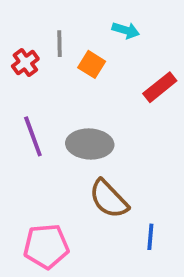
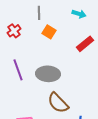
cyan arrow: (126, 30) -> (79, 14), moved
gray line: (59, 44) -> (39, 13), moved

